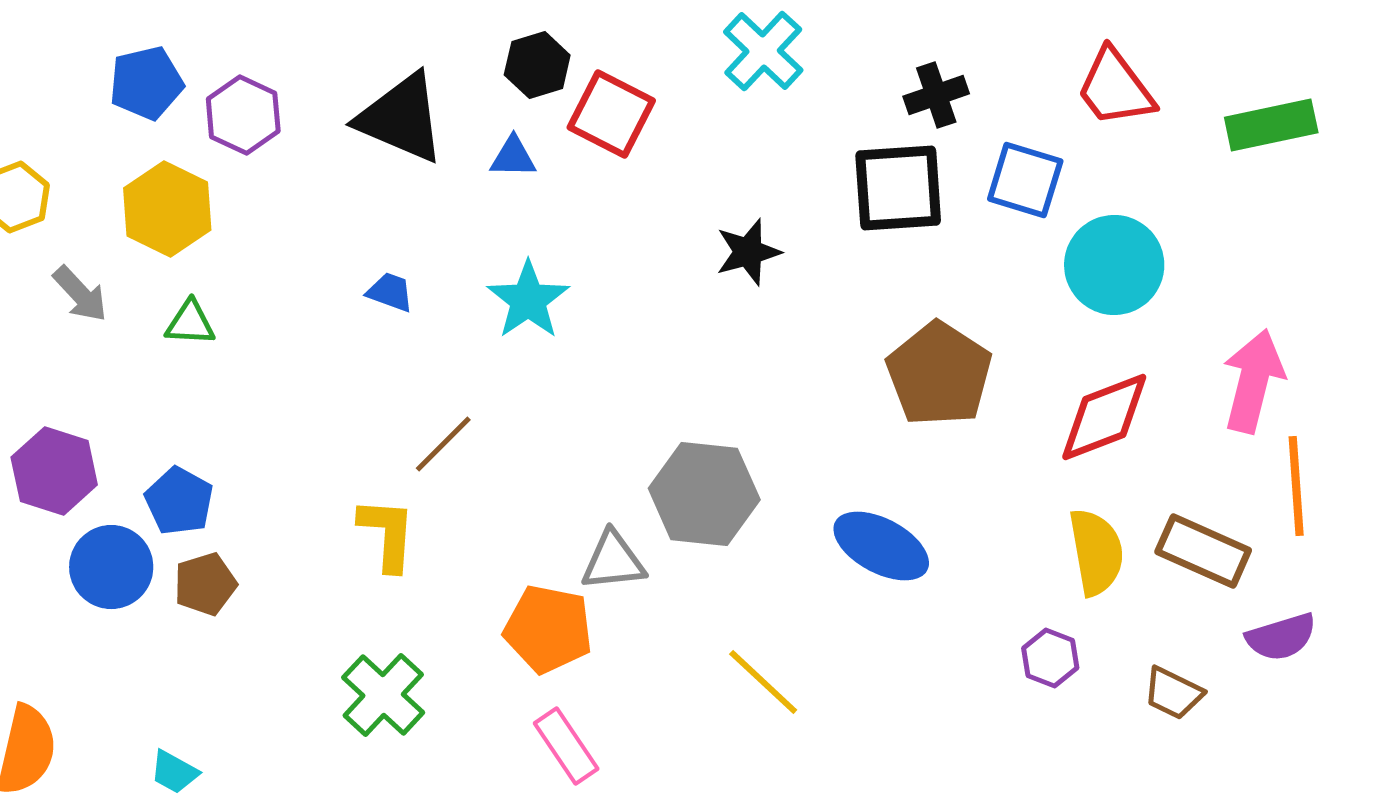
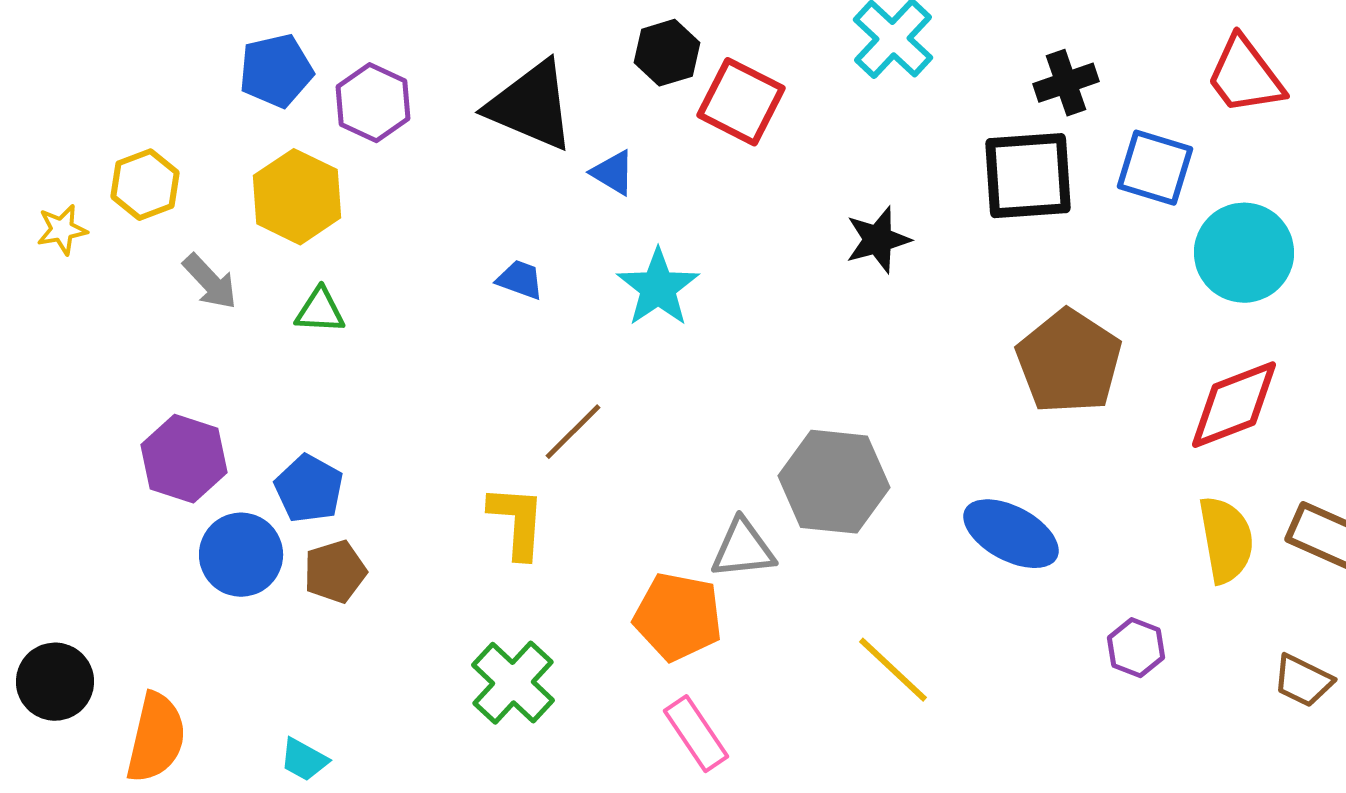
blue triangle: (513, 157) -> (613, 173), moved, turned 30
purple hexagon: (1050, 658) -> (1136, 648), moved

